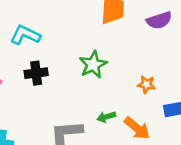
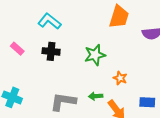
orange star: (146, 84) -> (120, 78), moved

